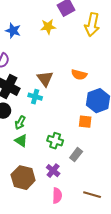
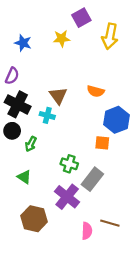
green triangle: (21, 141) -> (24, 177), moved
gray rectangle: (76, 155) -> (92, 179), size x1.5
purple cross: (53, 171) -> (67, 197), size x1.6
brown hexagon: (23, 178) -> (34, 219), moved
pink semicircle: (57, 196) -> (87, 231), moved

